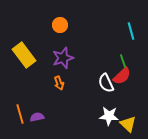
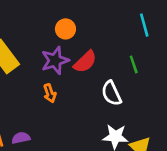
orange circle: (60, 25) -> (65, 29), moved
red semicircle: (122, 76) -> (85, 62), moved

